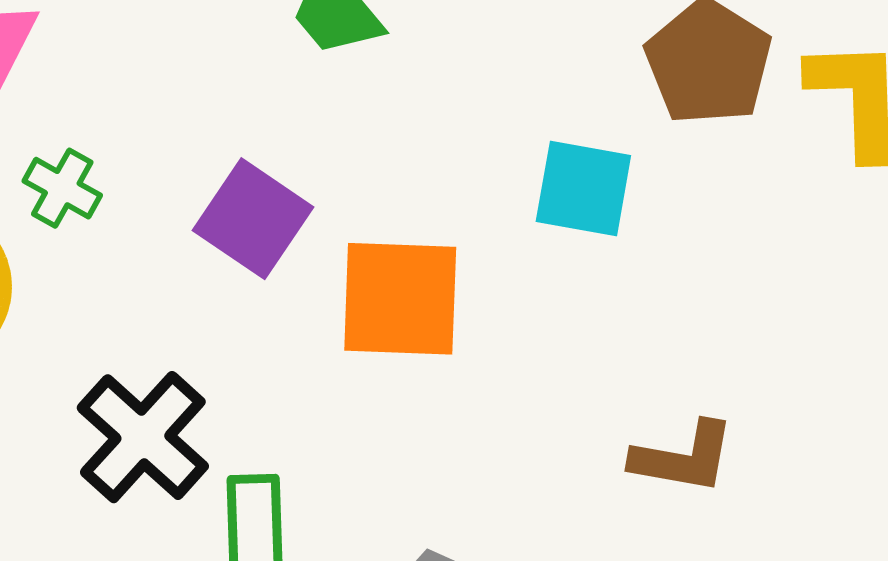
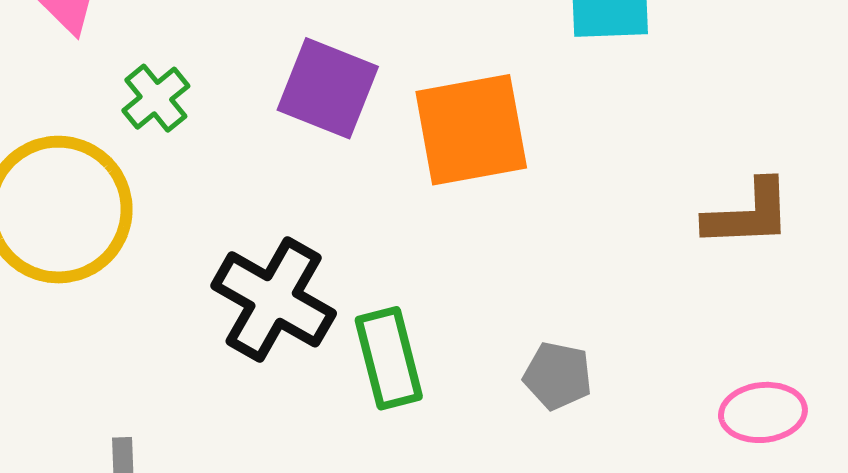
green cross: (62, 188) -> (156, 98), turned 34

